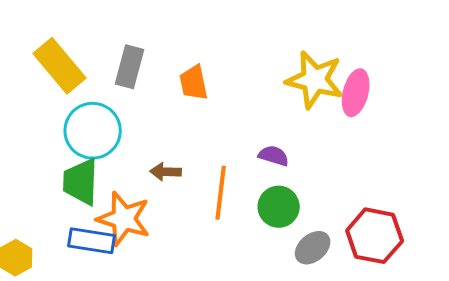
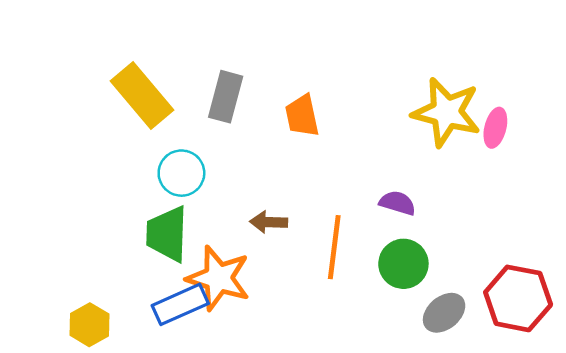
pink ellipse: (356, 93) -> (495, 128), size x0.7
cyan circle: (93, 131) -> (181, 173), size x0.7
blue rectangle: (92, 241) -> (180, 304), turned -33

